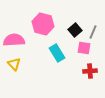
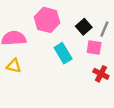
yellow triangle: (14, 64) -> (14, 66), turned -32
red cross: (90, 71) -> (101, 74), turned 32

